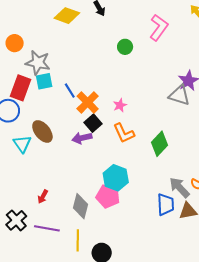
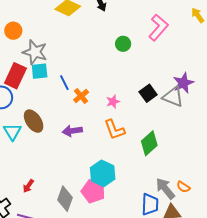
orange cross: (88, 102) -> (81, 96), size x0.7
black square: (93, 123) -> (148, 93), moved

